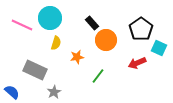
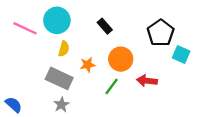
orange circle: (106, 40) -> (121, 59), moved
red arrow: (137, 63) -> (147, 81), moved, turned 30
gray rectangle: (35, 70) -> (59, 78), moved

